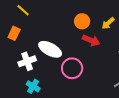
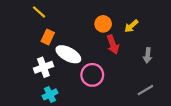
orange rectangle: (14, 33) -> (48, 37), moved
red arrow: (91, 40) -> (113, 45), turned 48
cyan cross: (33, 86) -> (50, 94), turned 32

